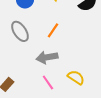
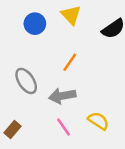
gray ellipse: (20, 31) -> (26, 81), moved

